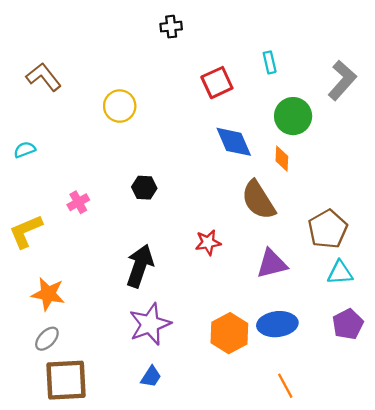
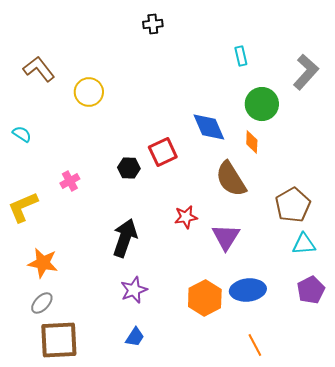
red square: (217, 83) -> (163, 152), moved
yellow circle: (120, 106) -> (89, 92), moved
cyan semicircle: (25, 150) -> (22, 134), turned 54
purple triangle: (272, 264) -> (226, 237), moved, turned -44
purple star: (150, 324) -> (134, 290), size x0.7

